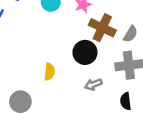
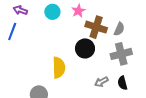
yellow semicircle: (49, 72) -> (59, 68), size x1.5
gray arrow: (93, 84) -> (101, 82), moved

